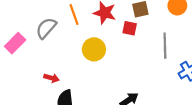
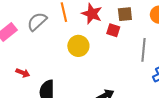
red arrow: (51, 78) -> (23, 73), moved

